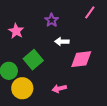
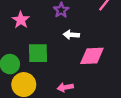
green square: (33, 60) -> (38, 53), turned 36

